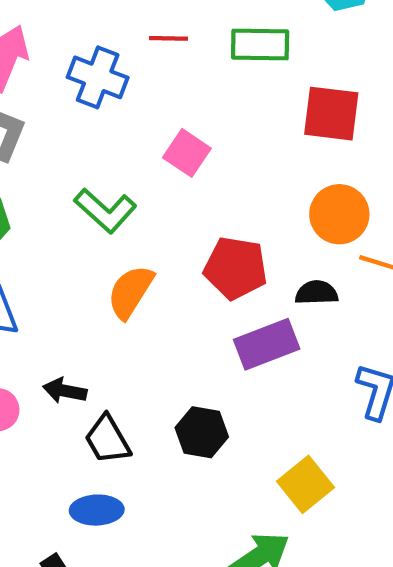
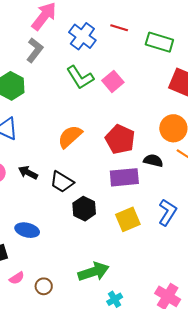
green L-shape: (105, 211) -> (80, 77), moved
black trapezoid: (107, 439) -> (62, 182), moved, turned -45
yellow square: (305, 484) -> (128, 219), moved

